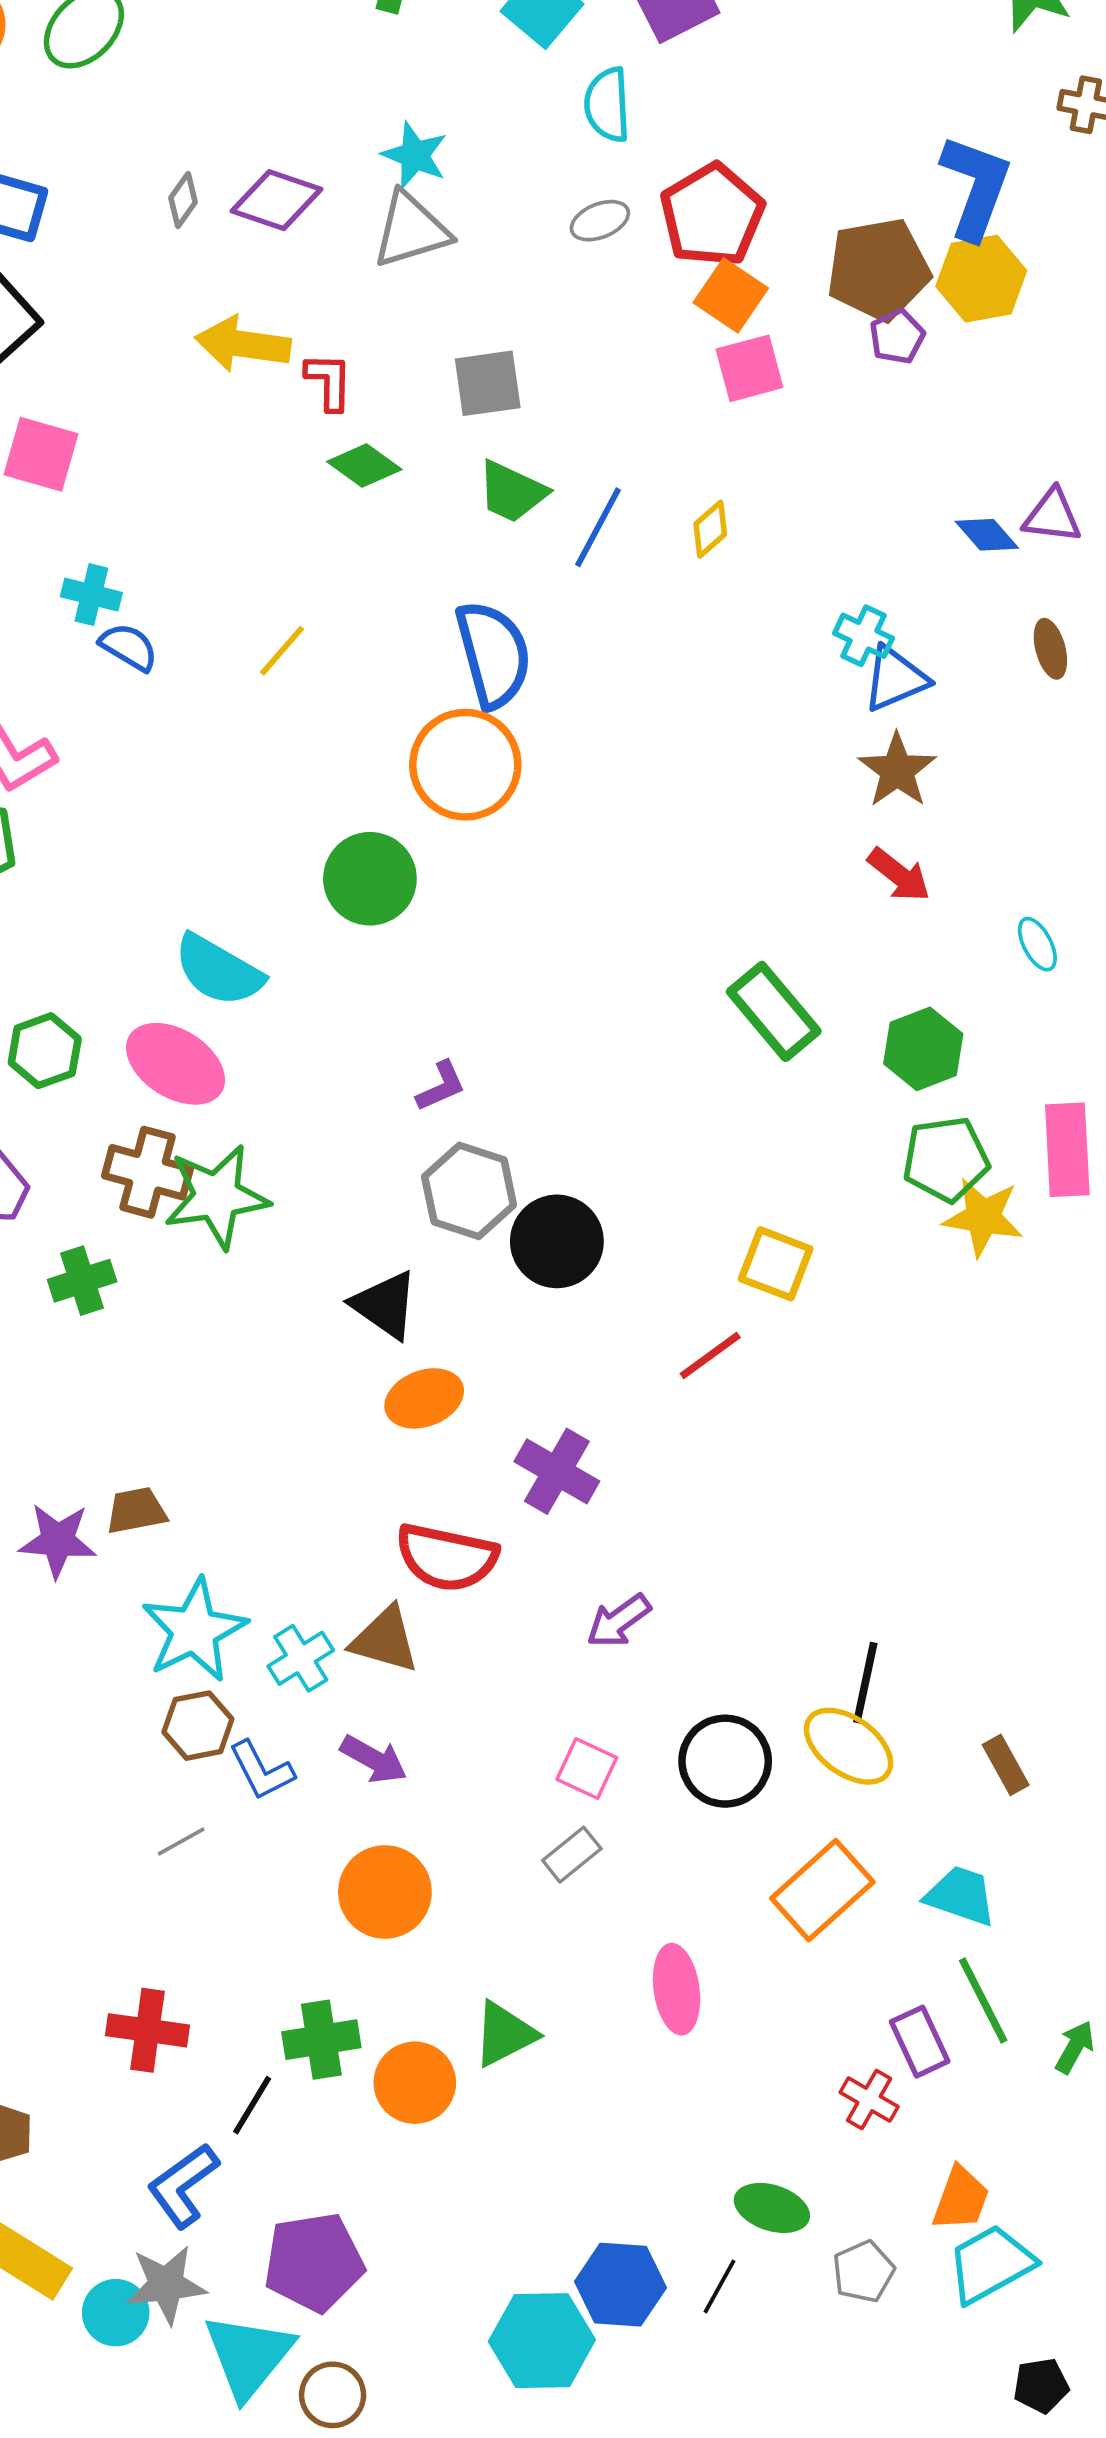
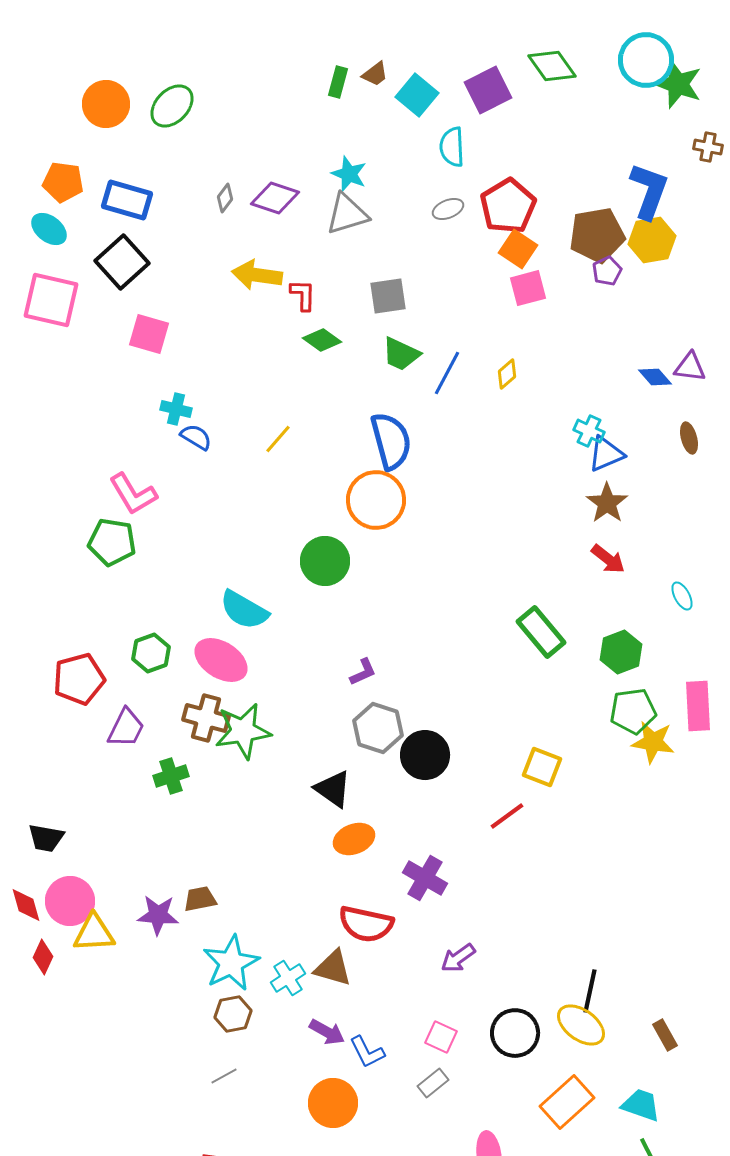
blue L-shape: (262, 1770) -> (367, 1052), moved

